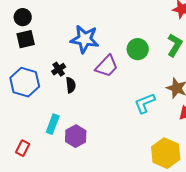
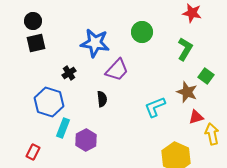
green circle: (138, 49) -> (142, 32), moved
blue hexagon: (25, 82) -> (49, 102), moved
black semicircle: (71, 85) -> (102, 99), moved

